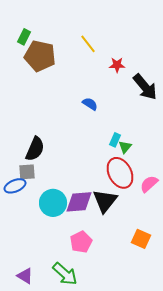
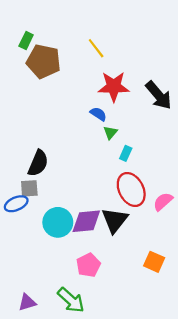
red star: (117, 65) -> (114, 87), moved, size x1.8
green triangle: (125, 147) -> (110, 133), moved
purple triangle: (25, 276) -> (27, 302), turned -48

